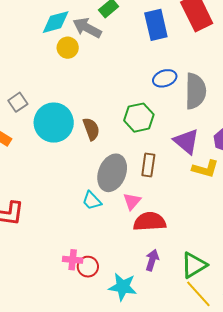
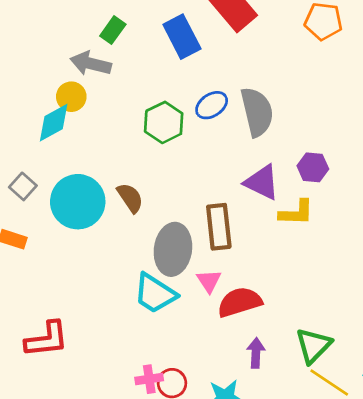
cyan diamond: (56, 22) -> (54, 123), moved
green hexagon: (139, 118) -> (164, 122), moved
brown rectangle: (148, 165) -> (219, 227), size x1.4
cyan trapezoid: (92, 201) -> (155, 293), size x1.6

